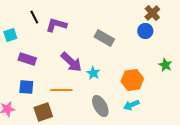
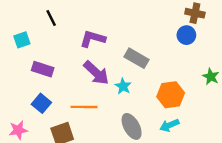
brown cross: (152, 13) -> (195, 13), turned -35
purple L-shape: (56, 25) -> (93, 39), moved
gray rectangle: (104, 38) -> (136, 58), moved
blue square: (26, 87) -> (41, 103), turned 35

